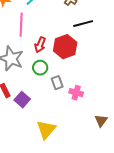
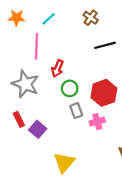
red hexagon: (65, 47) -> (104, 93), moved
green circle: (40, 68) -> (70, 88), moved
pink cross: (76, 93) -> (97, 122), turned -32

